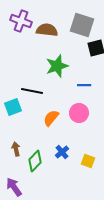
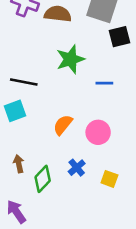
black line: (32, 91) -> (24, 82), moved
pink circle: (79, 113) -> (98, 132), moved

